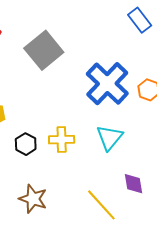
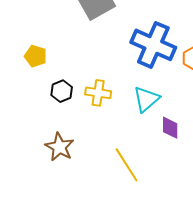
blue cross: (107, 84) -> (153, 45), turned -30
purple diamond: (133, 184) -> (170, 128), moved

